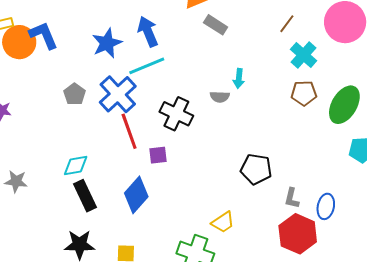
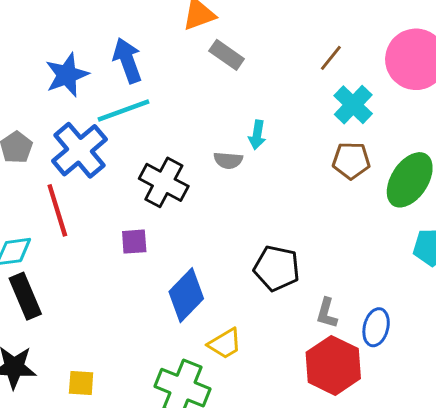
red line: (129, 131) -> (57, 210), moved
blue diamond: (136, 195) -> (186, 295), moved

